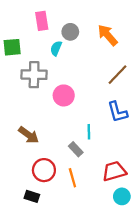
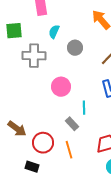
gray circle: (70, 32) -> (75, 48), moved
pink circle: (64, 95) -> (61, 87), moved
brown arrow: (29, 135) -> (17, 129), moved

